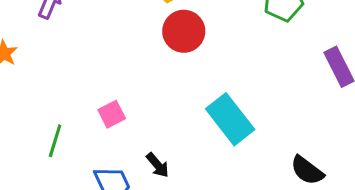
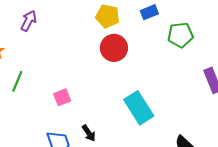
green line: (55, 141) -> (17, 81), moved

